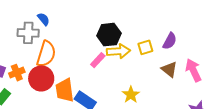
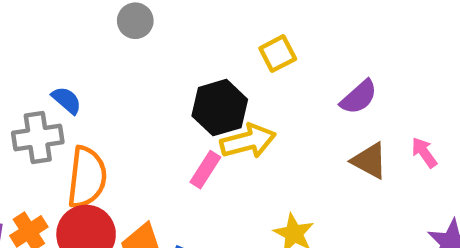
purple semicircle: (170, 41) -> (359, 97), turned 30
yellow square: (145, 47) -> (278, 54), moved
pink arrow: (193, 70) -> (424, 152), size x0.6

